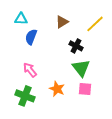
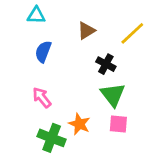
cyan triangle: (21, 19) -> (36, 15), moved
green cross: (25, 96) -> (52, 138), moved

